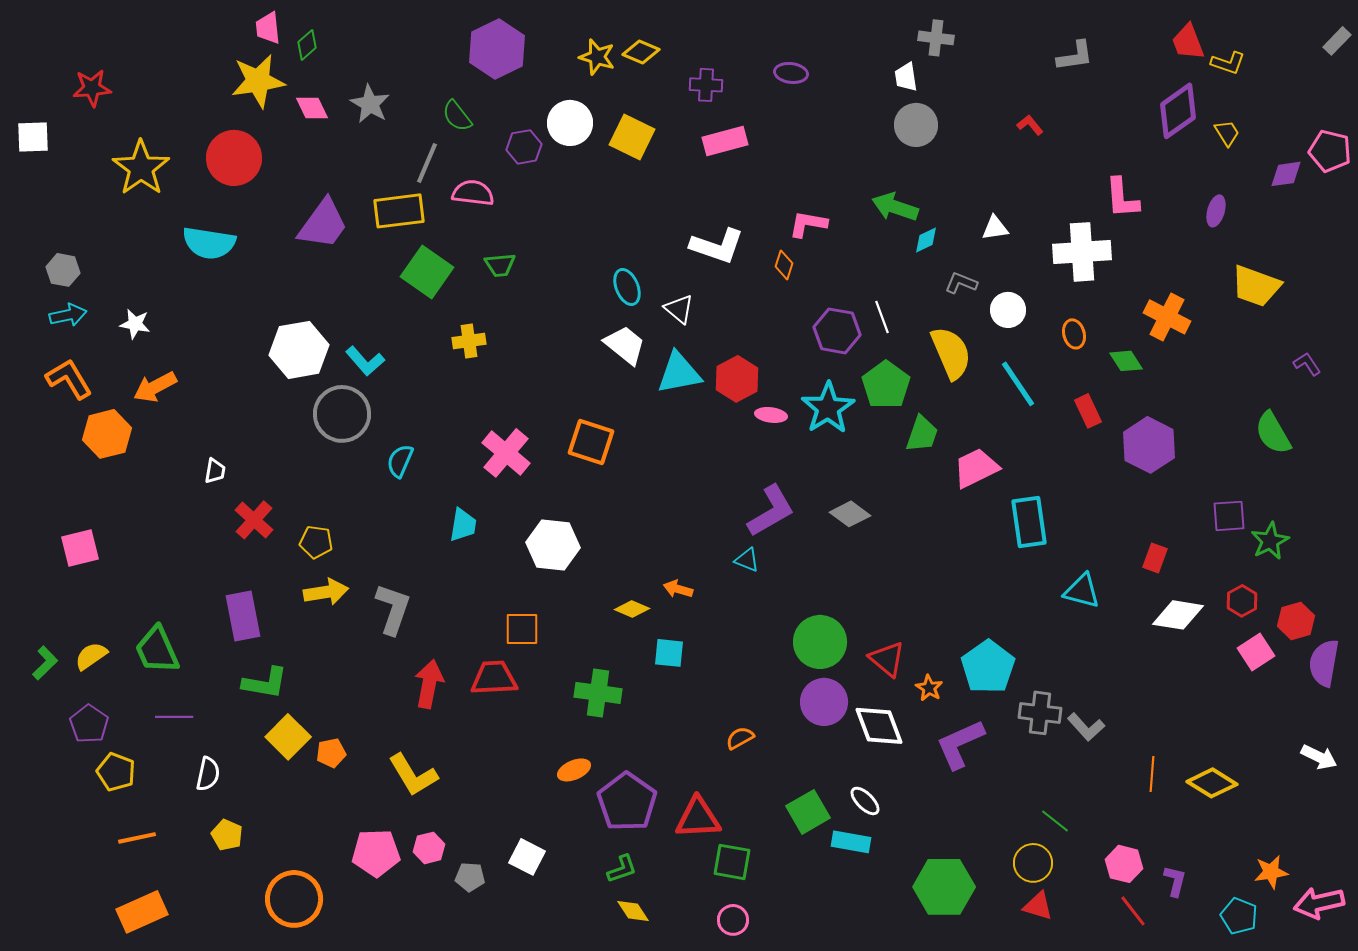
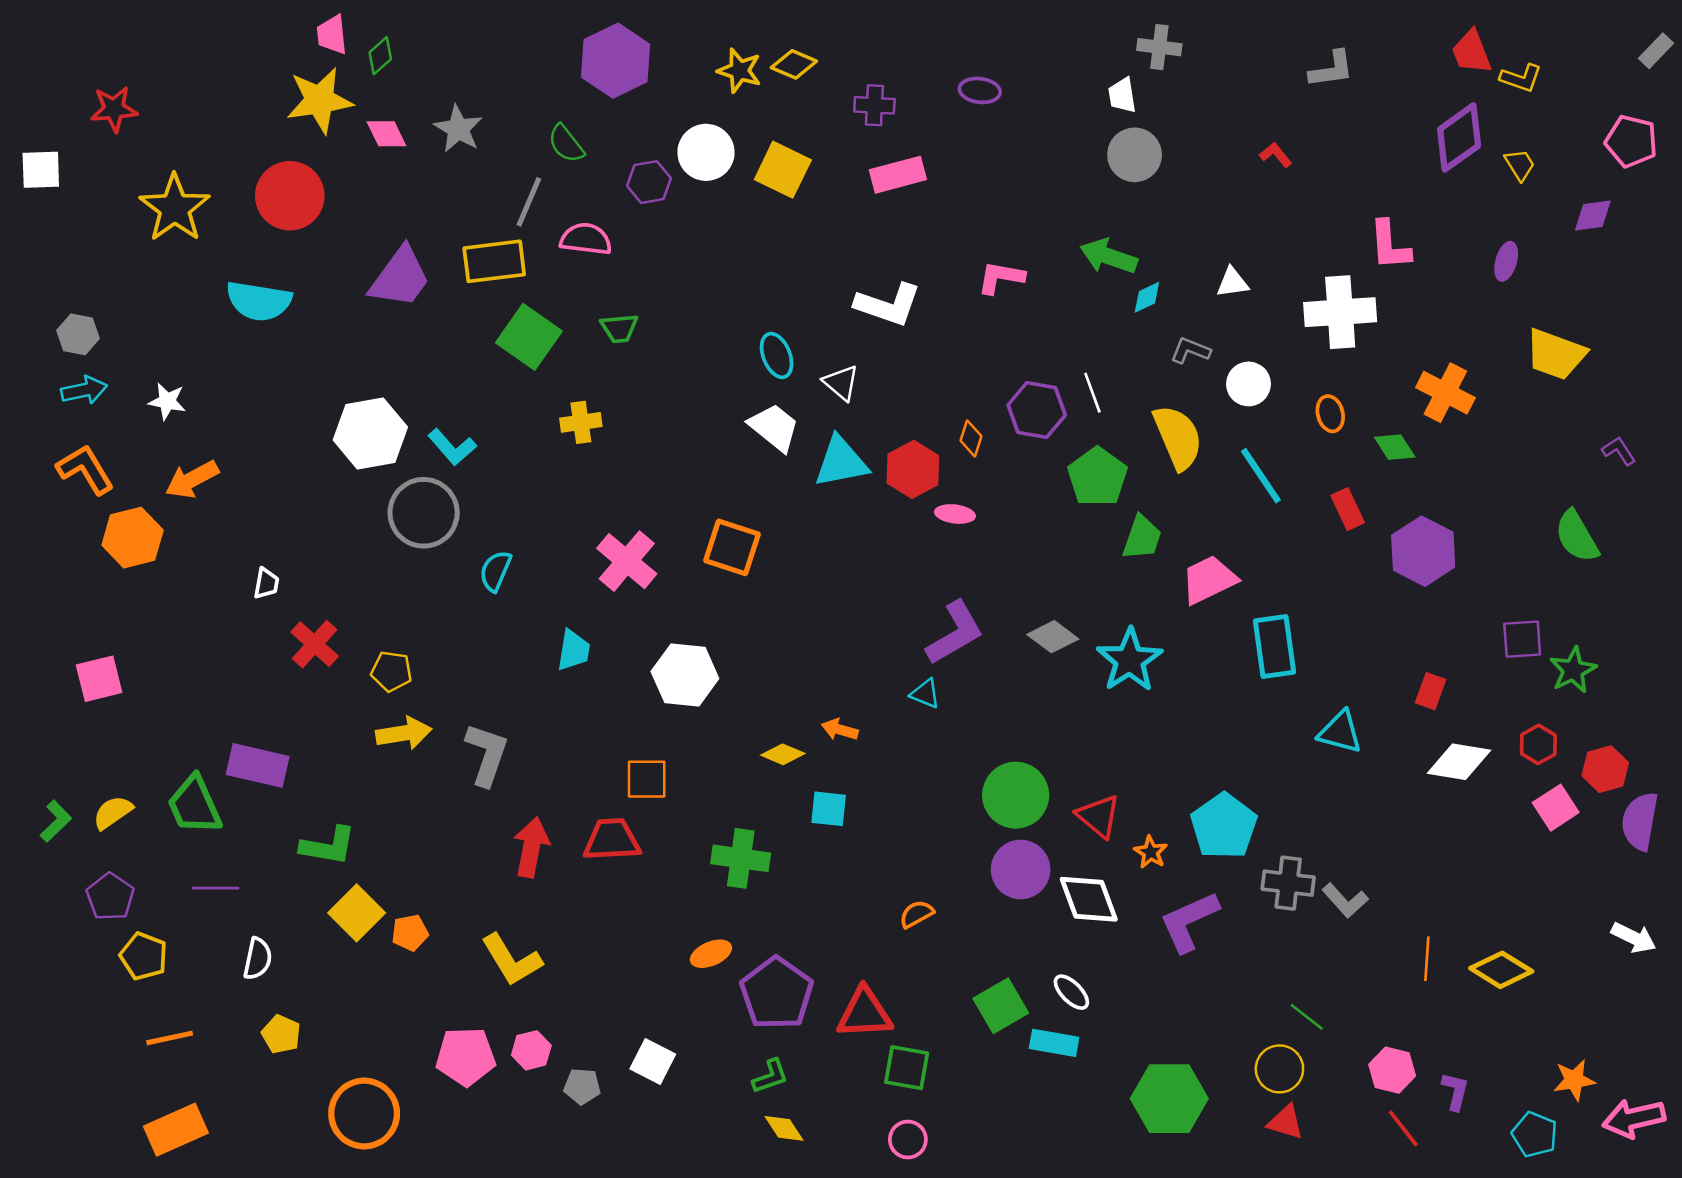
pink pentagon: (1330, 151) -> (1631, 141), moved
orange diamond: (784, 265) -> (971, 438), moved
cyan star: (828, 408) -> (1130, 660), moved
purple rectangle: (243, 616) -> (258, 765), moved, turned -66

